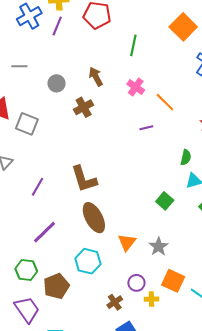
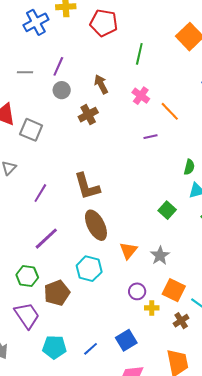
purple line: (57, 26) -> (58, 66), moved
brown cross: (115, 302) -> (181, 321), moved

